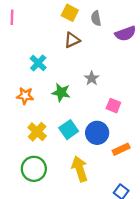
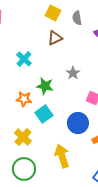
orange star: (25, 96) -> (24, 99), moved
cyan square: (69, 130) -> (44, 114), moved
yellow cross: (37, 132) -> (23, 137), moved
green circle: (34, 169) -> (24, 169), moved

